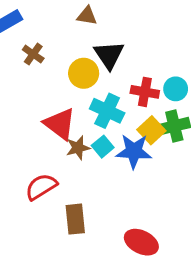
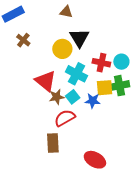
brown cross: (33, 54) -> (23, 40), moved
yellow square: (151, 130) -> (105, 88), turned 36
blue star: (134, 151) -> (93, 101), size x0.7
red semicircle: (41, 187) -> (65, 118), moved

